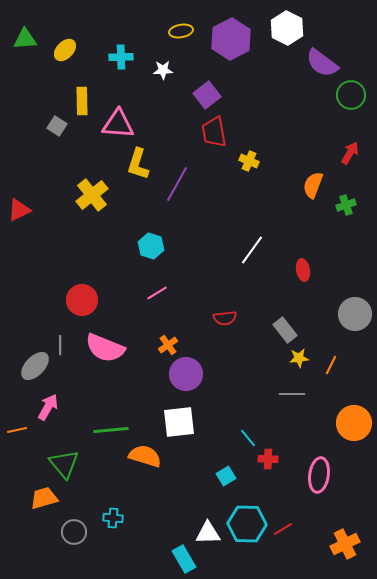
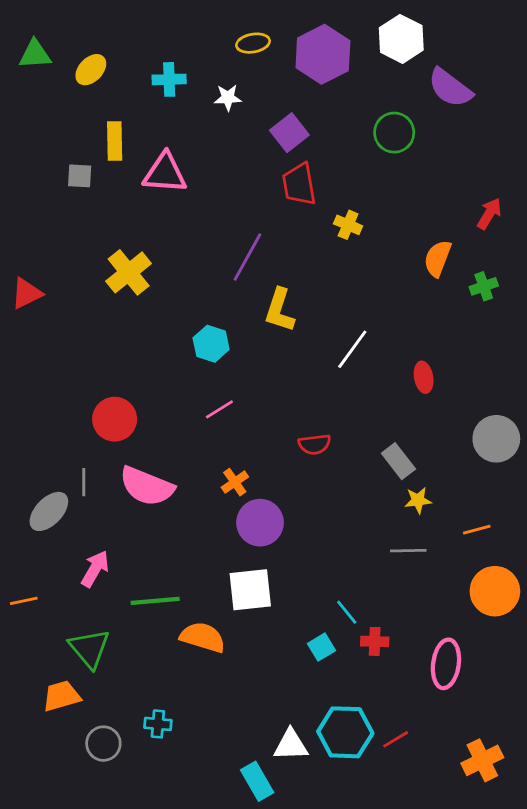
green circle: (351, 95) -> (394, 133), moved
gray square: (57, 126) -> (80, 176), turned -30
yellow L-shape: (138, 164) -> (280, 310), moved
orange line: (331, 365) -> (477, 530), moved, turned 48
pink arrow: (48, 407) -> (95, 569), moved
cyan square: (226, 476) -> (322, 647), moved

